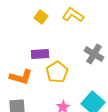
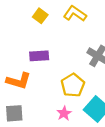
yellow pentagon: (57, 72) -> (73, 85), moved

